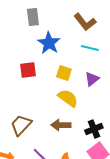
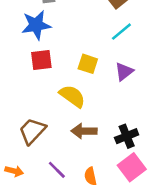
blue star: (49, 43) -> (36, 25), moved, turned 30
cyan line: (90, 48) -> (121, 32), turned -54
yellow semicircle: (68, 98) -> (72, 96), moved

